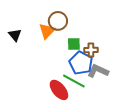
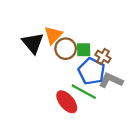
brown circle: (58, 21) -> (66, 49), moved
black triangle: (15, 35) -> (33, 43), moved, size x1.5
brown cross: (91, 50) -> (103, 57), turned 32

